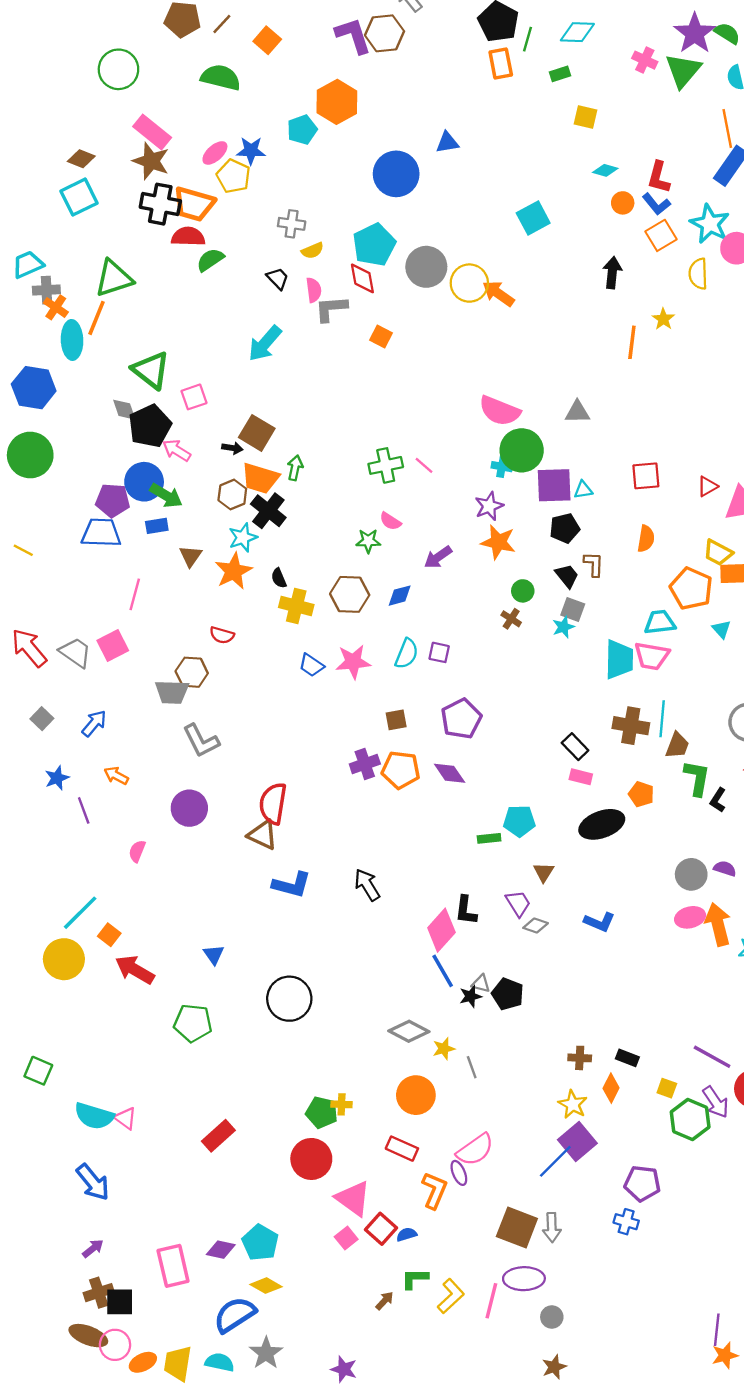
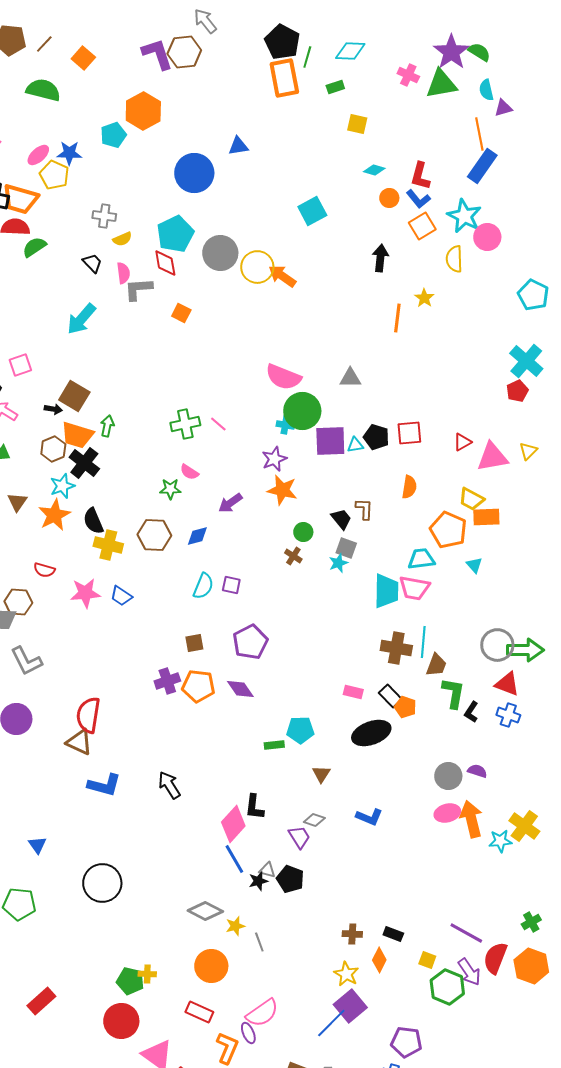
orange rectangle: (501, 63) -> (284, 78), size x1.4
green triangle: (683, 70) -> (441, 84), turned 40
black pentagon: (565, 528) -> (376, 437), moved, turned 30
black semicircle: (279, 578) -> (93, 521), size x1.5
pink star: (353, 662) -> (85, 593), moved
black rectangle: (575, 747) -> (390, 696), moved
purple trapezoid: (518, 903) -> (299, 837), moved

